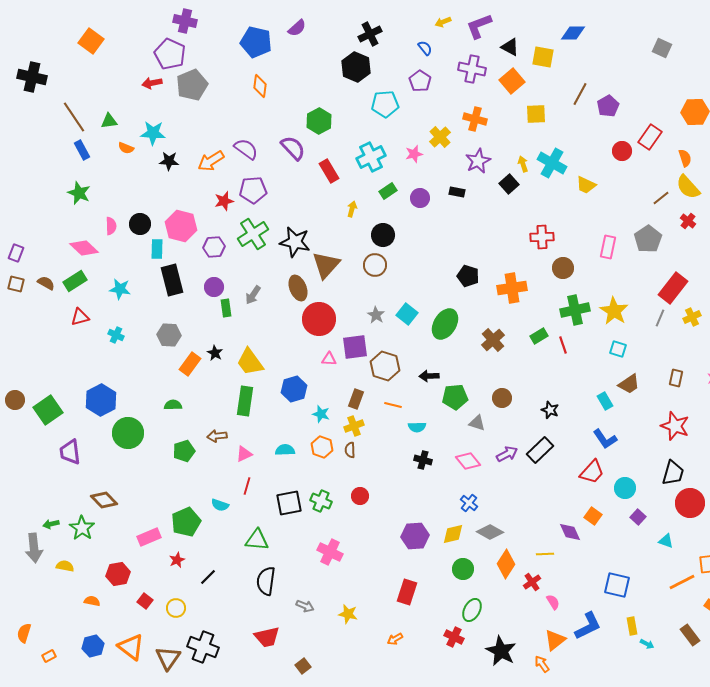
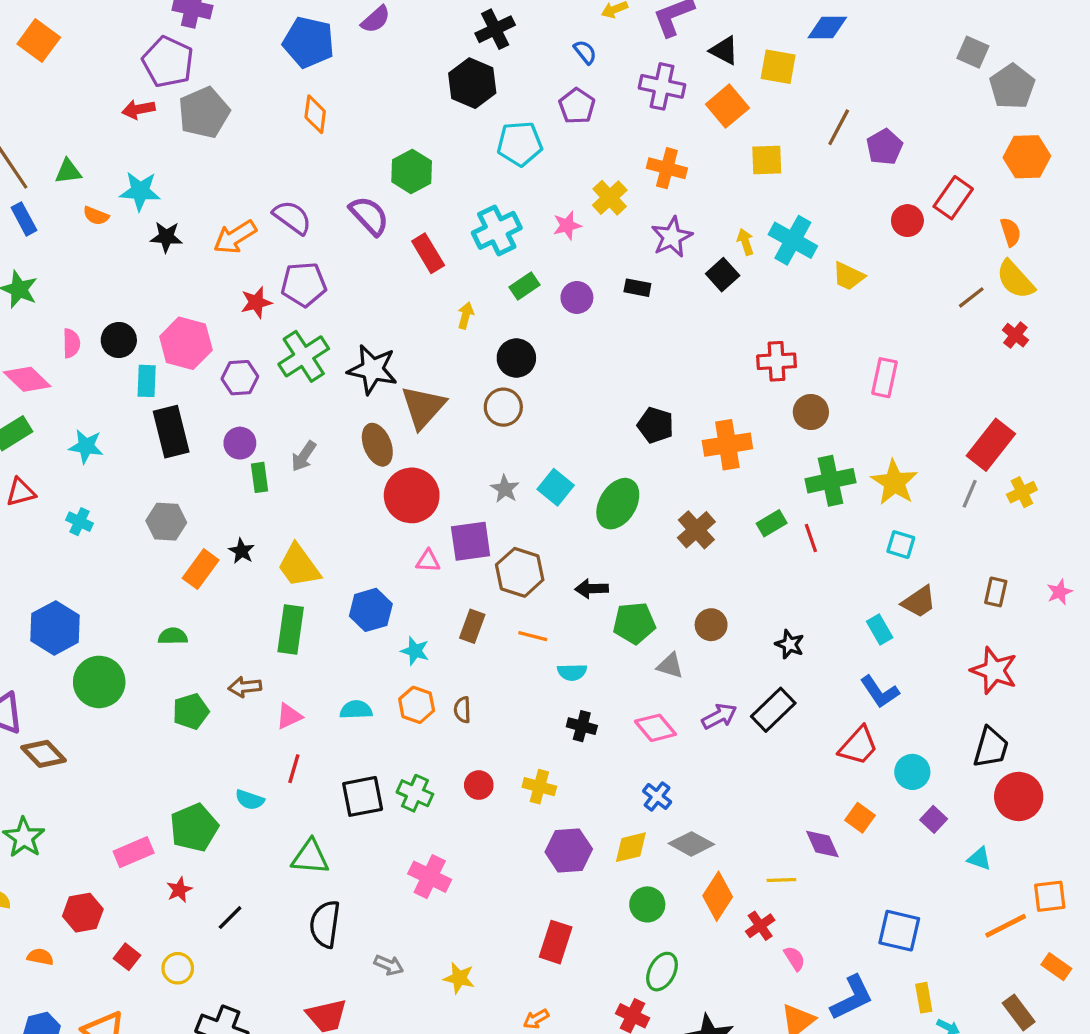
gray pentagon: (648, 239) -> (1012, 86), moved
yellow cross: (354, 426) -> (539, 787), moved, turned 36
brown diamond: (104, 500) -> (44, 754), moved

